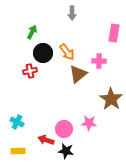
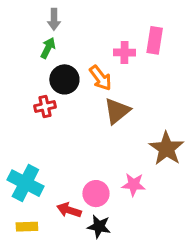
gray arrow: (72, 13) -> (54, 19), moved
pink rectangle: (114, 33) -> (155, 40), moved
pink cross: (99, 61) -> (125, 52), moved
cyan cross: (17, 122) -> (25, 183), size x1.6

